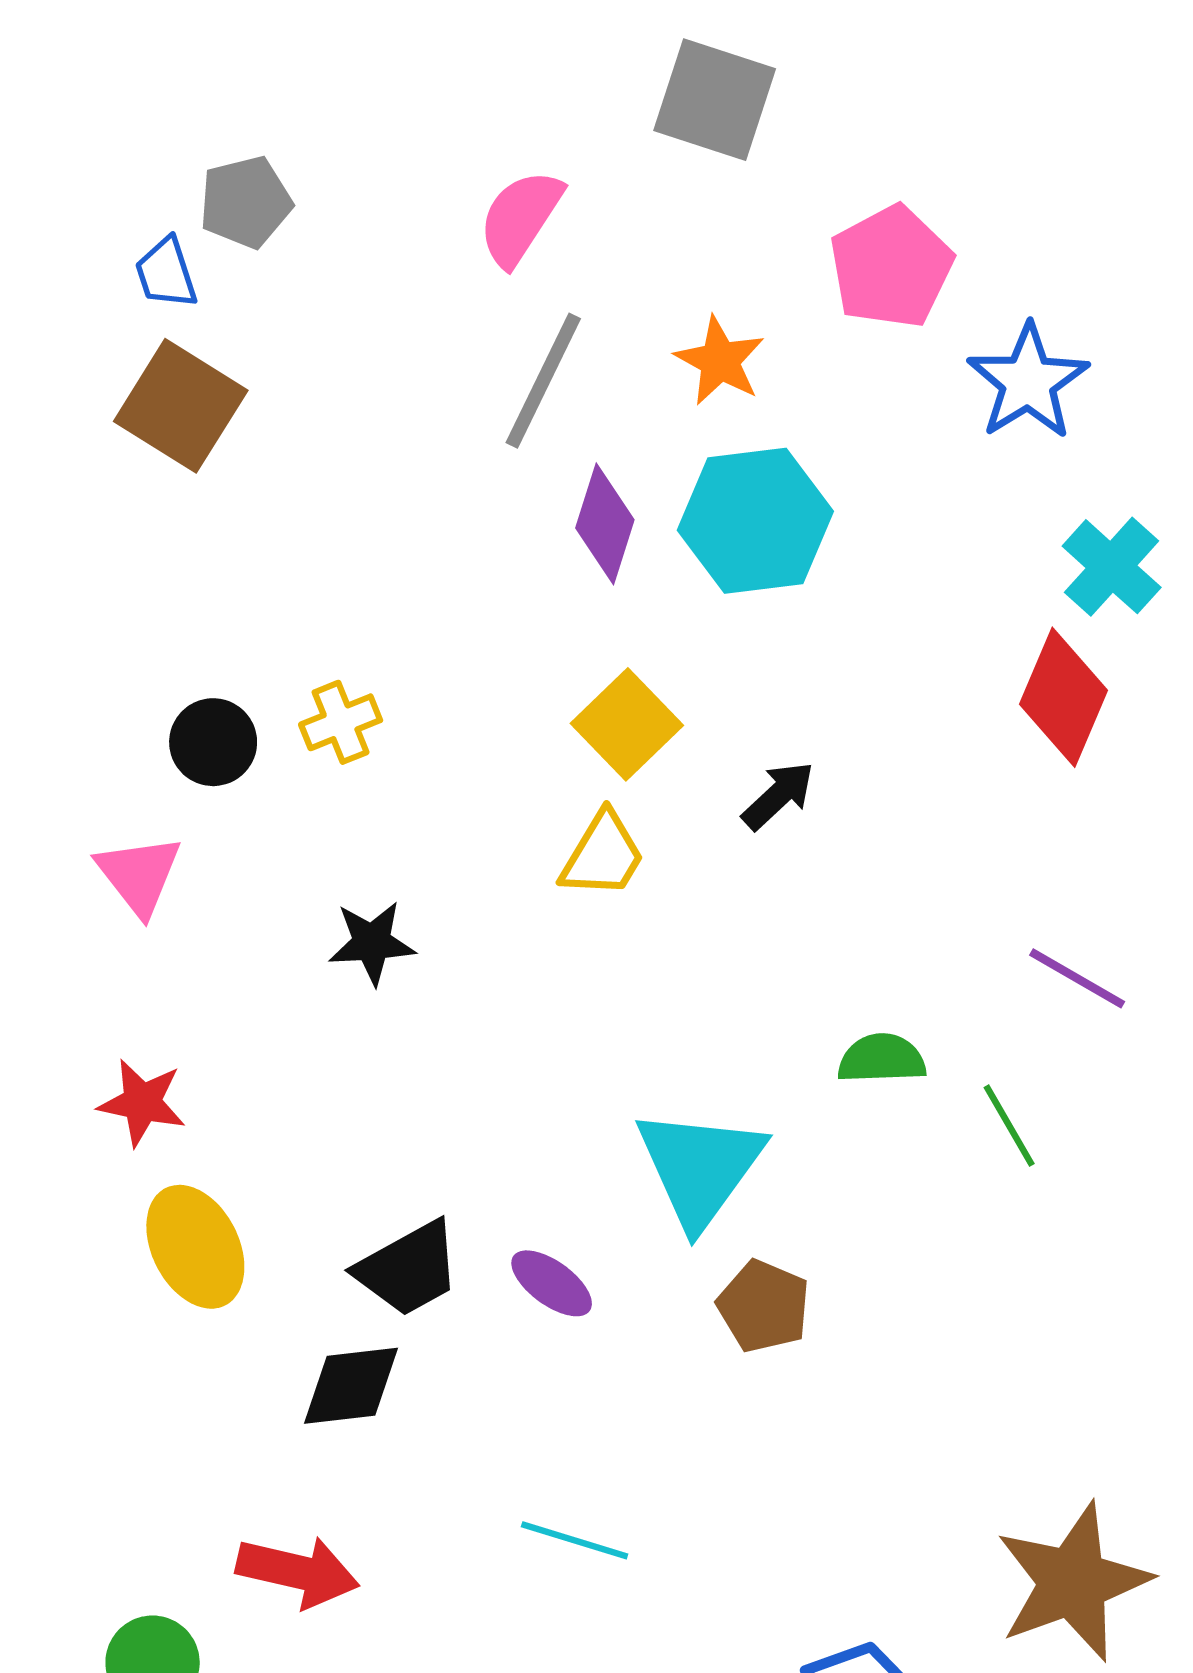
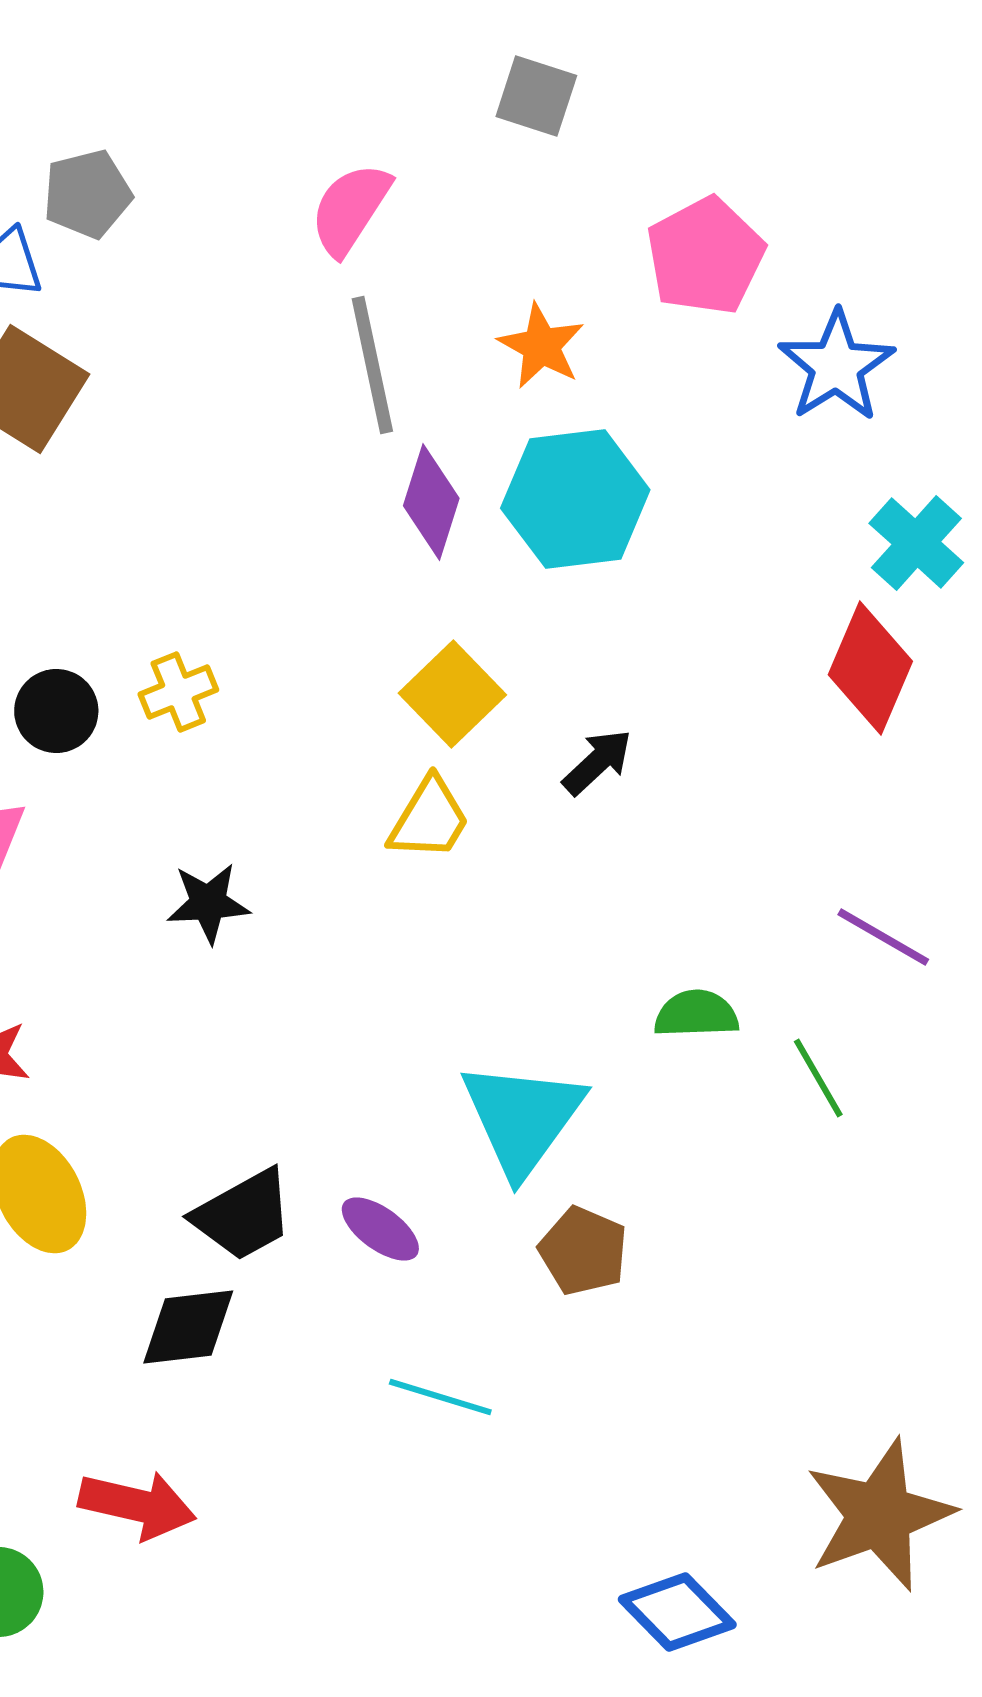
gray square: (715, 100) -> (536, 96), size x0.7
gray line: (543, 381) -> (372, 365), turned -38
cyan line: (575, 1540) -> (440, 1397), moved

